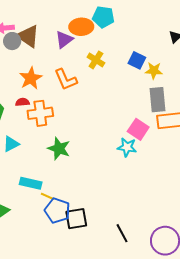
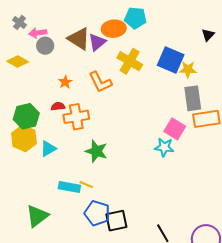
brown triangle: (28, 36) -> (79, 39), moved
yellow cross: (96, 60) -> (130, 61), size x1.4
blue square: (137, 60) -> (171, 60), size x1.5
orange star: (31, 78) -> (65, 82), size x0.6
yellow line: (47, 196) -> (86, 185), moved

